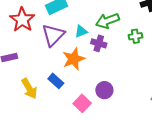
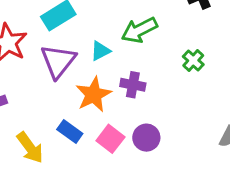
green cross: (135, 36) -> (193, 60), moved, turned -32
purple cross: (99, 43) -> (133, 85), moved
pink square: (82, 103) -> (110, 139), moved

